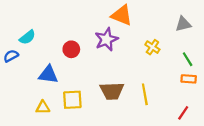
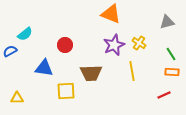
purple star: (106, 39) -> (114, 45), moved
brown trapezoid: (112, 91) -> (91, 73), moved
yellow line: (145, 94) -> (132, 71), moved
yellow triangle: (43, 107) -> (17, 98), moved
red line: (183, 113) -> (164, 95), moved, turned 32

